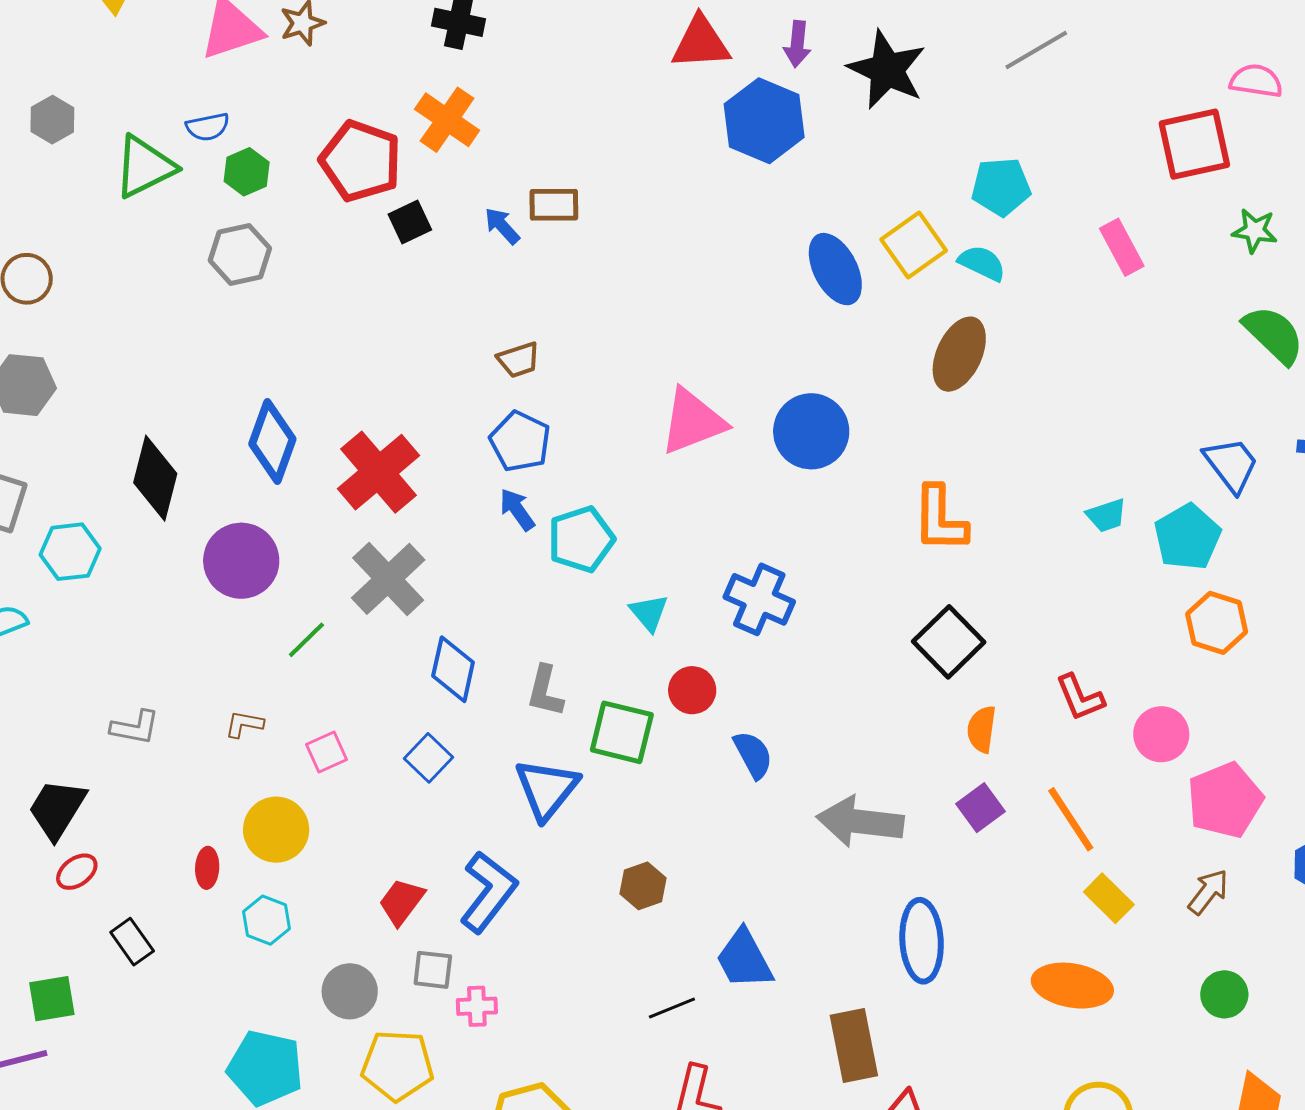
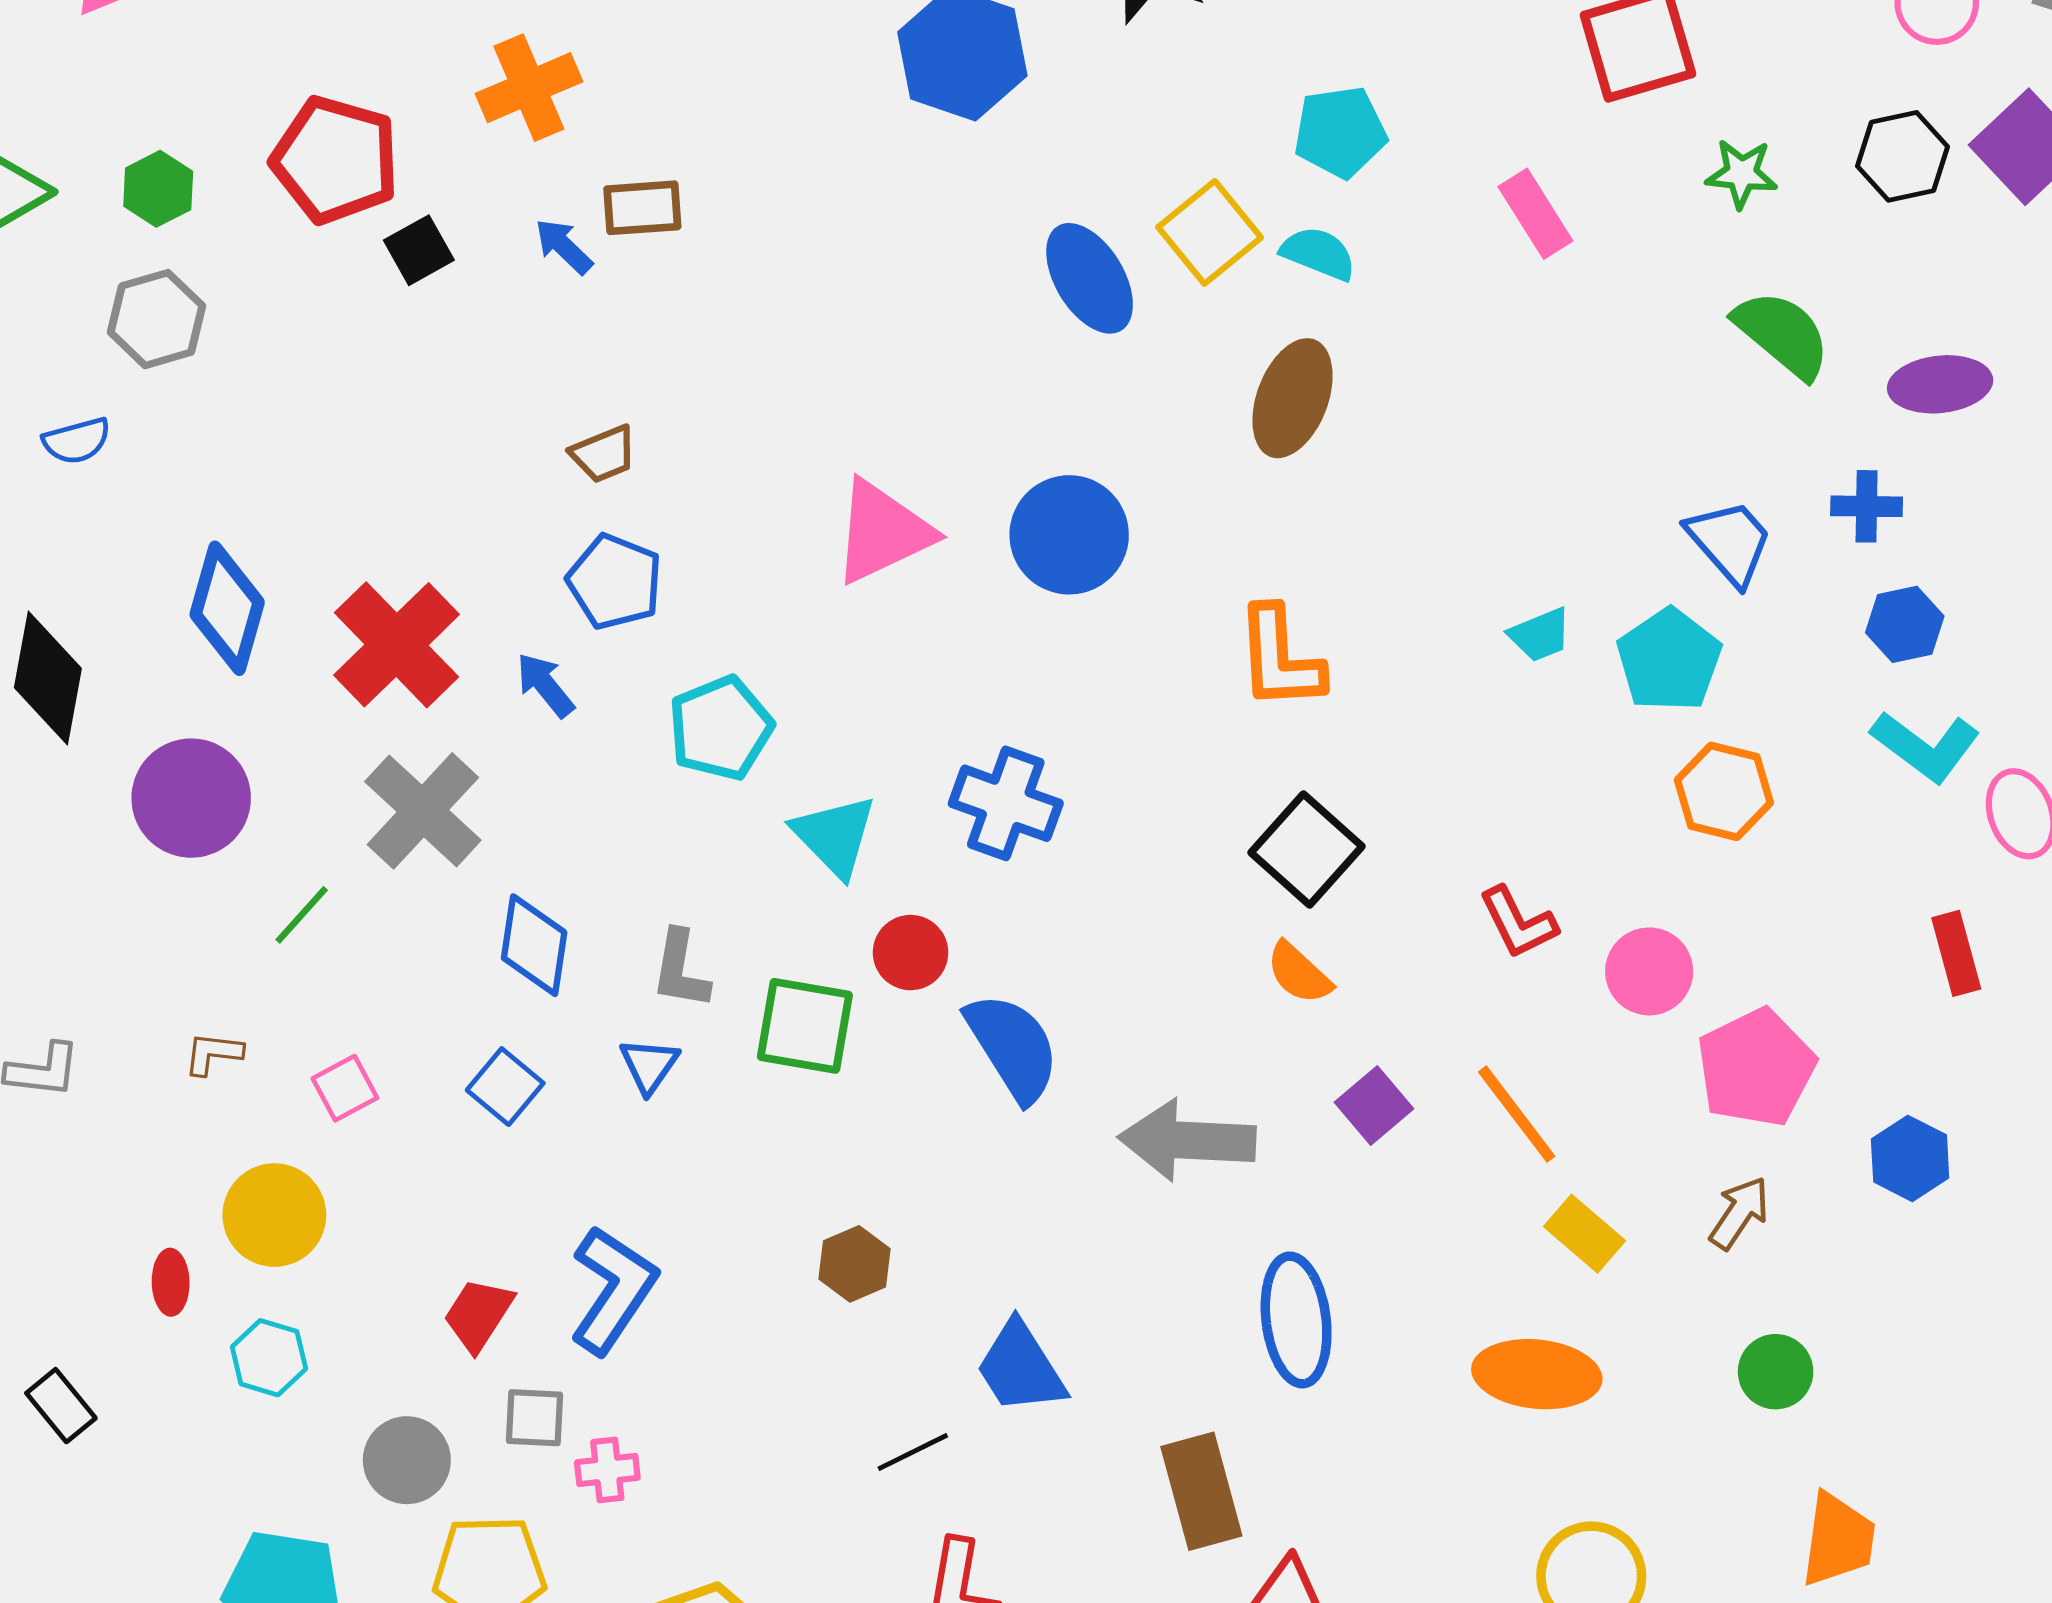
orange cross: (447, 120) -> (529, 88), moved, turned 36
blue semicircle: (208, 127) -> (77, 441), moved
blue arrow: (517, 510) -> (545, 685), moved
cyan triangle: (649, 613) -> (835, 836), size x1.4
orange semicircle: (982, 729) -> (1299, 973), moved, turned -51
blue semicircle: (753, 755) -> (1013, 1047), size x1.5
blue triangle: (547, 789) -> (649, 1065), moved, size x0.6

